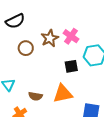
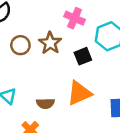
brown star: (50, 38) -> (50, 43), moved

